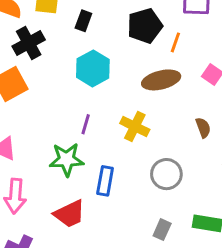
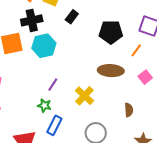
orange line: (175, 42) -> (136, 50), moved
cyan hexagon: (93, 68) -> (44, 46), moved
green star: (67, 159) -> (44, 106), moved, size x0.6

